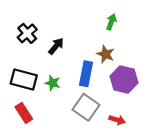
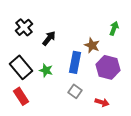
green arrow: (111, 22) -> (114, 28), moved
black rectangle: (24, 80) -> (21, 67), turned 35
gray square: (86, 107) -> (75, 91), size x0.6

